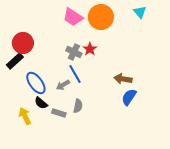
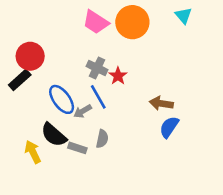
red star: (90, 49) -> (118, 76), moved
blue ellipse: (36, 83) -> (62, 99), moved
black semicircle: (41, 103) -> (54, 135), size x1.5

